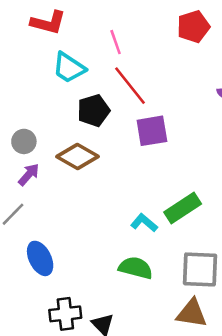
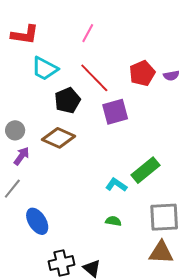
red pentagon: (193, 27) -> (142, 73), moved
pink line: (116, 42) -> (88, 33), moved, turned 54
green semicircle: (136, 268) -> (113, 221), size x0.6

